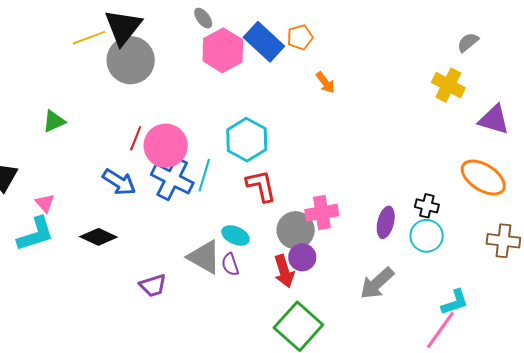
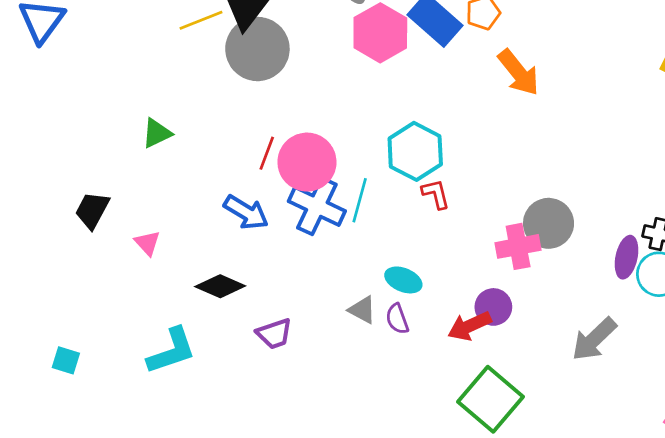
orange arrow: (325, 83) -> (519, 73), size x1.6
red L-shape: (261, 186) -> (436, 194), moved, size x0.7
purple ellipse: (386, 222) -> (627, 257), moved
gray circle: (296, 230) -> (549, 223), moved
cyan L-shape: (36, 234) -> (172, 351), moved
gray triangle: (204, 257) -> (362, 310), size x0.6
red arrow: (284, 271) -> (470, 326), turned 84
purple trapezoid: (153, 285) -> (274, 334), moved

